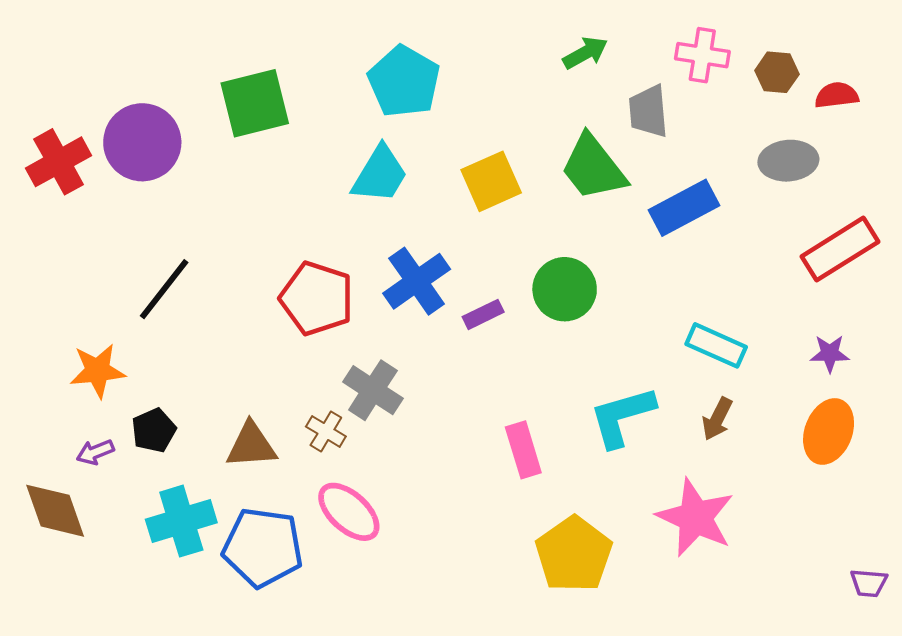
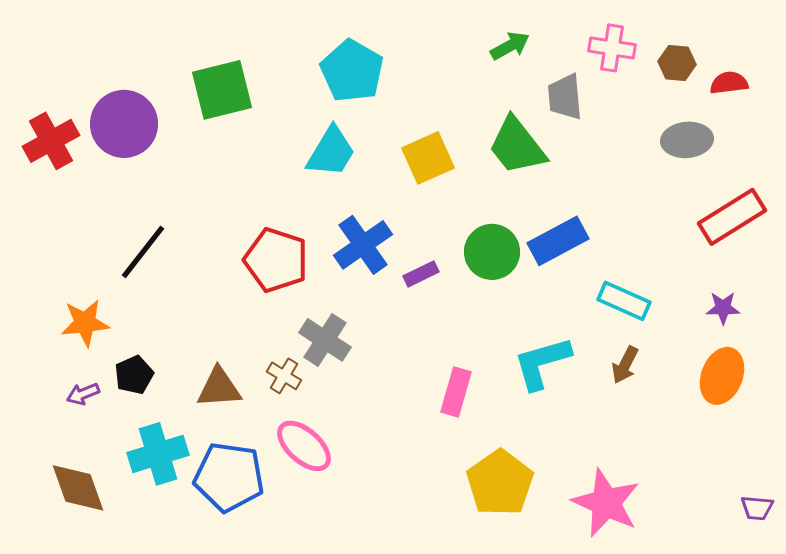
blue rectangle: (684, 208) -> (558, 241), moved
pink rectangle: (523, 450) -> (456, 392), turned 33
brown diamond: (55, 511) -> (78, 488), moved
pink star: (695, 518) -> (606, 503), moved

